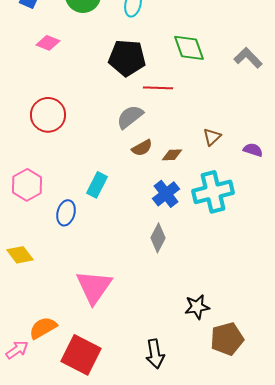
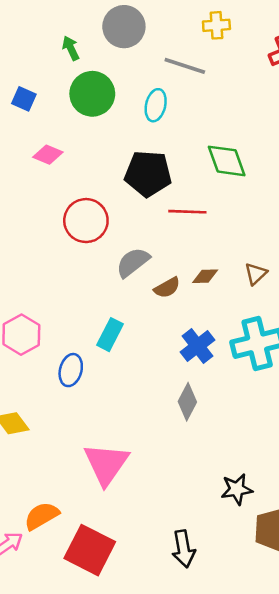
red circle: (48, 115) -> (86, 221), moved
gray semicircle: (130, 117) -> (133, 262), moved
brown diamond: (172, 155) -> (205, 276), moved

